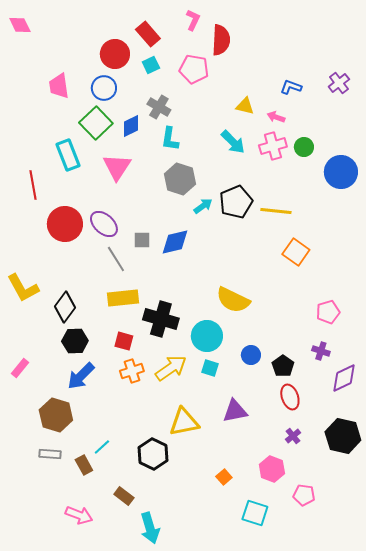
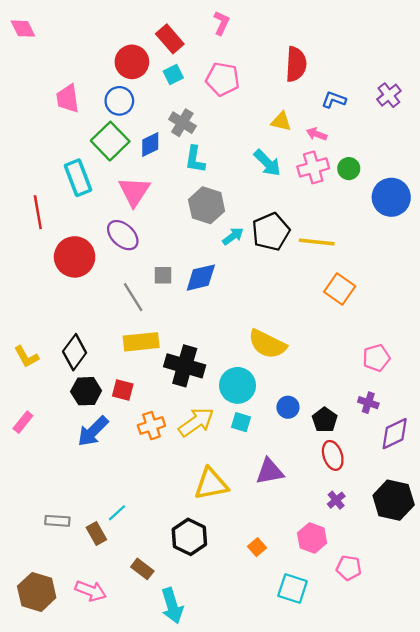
red semicircle: (221, 40) -> (296, 64), moved
purple ellipse: (104, 224) -> (123, 235), moved
yellow L-shape: (23, 288) -> (26, 357), moved, size x0.7
red square: (124, 341) -> (123, 390), moved
brown hexagon: (56, 415) -> (37, 592), moved
black hexagon: (153, 454) -> (189, 537), moved

